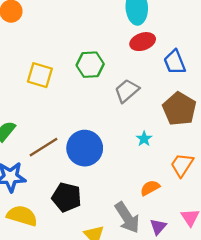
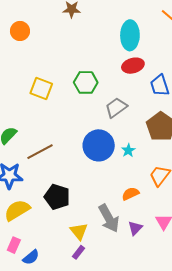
blue circle: (85, 148) -> (99, 145), moved
yellow semicircle: (22, 216) -> (17, 210), turned -52

